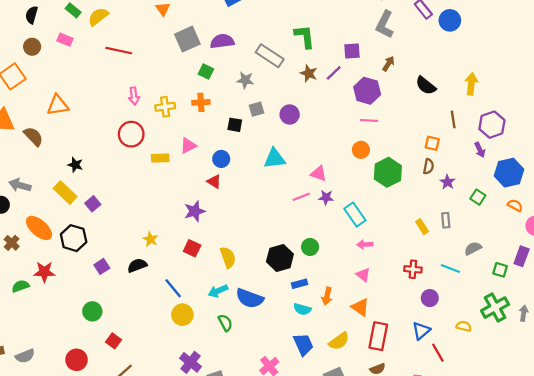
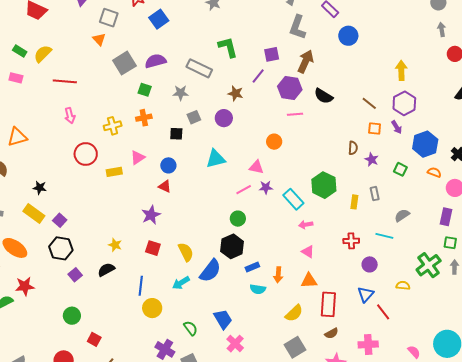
blue circle: (450, 20) -> (348, 36), moved
brown arrow: (388, 64) -> (306, 61), size x1.6
brown star: (309, 73) -> (236, 93), moved
yellow arrow: (471, 84) -> (401, 70), moved
black semicircle: (426, 86) -> (324, 96), moved
pink arrow: (134, 96) -> (70, 116), moved
brown line: (453, 119) -> (369, 103), turned -35
orange square: (432, 143) -> (375, 129), moved
orange circle: (361, 150) -> (274, 142), moved
green hexagon: (388, 172) -> (324, 185), moved
yellow rectangle: (422, 227) -> (354, 202), turned 48
black hexagon: (74, 238) -> (61, 248), moved
green circle: (310, 247) -> (238, 219), moved
green square: (500, 270) -> (450, 243), moved
blue line: (173, 288) -> (141, 286), turned 54
blue semicircle: (250, 298) -> (210, 271), moved, turned -65
orange triangle: (360, 307) -> (309, 281), turned -30
green semicircle: (225, 323) -> (191, 328), moved
blue trapezoid: (303, 344) -> (223, 319), moved

